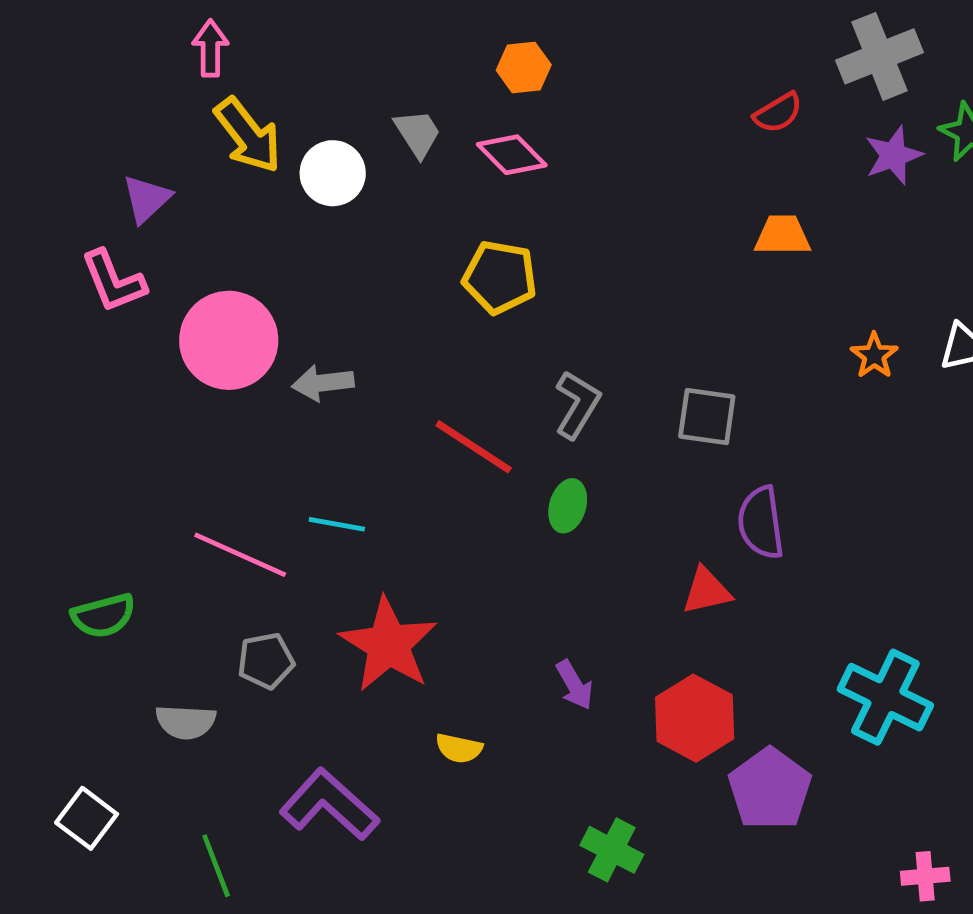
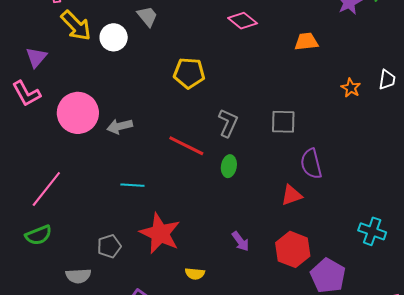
pink diamond: (512, 155) -> (243, 21), moved
pink line: (240, 555) -> (46, 189), moved, turned -69
cyan cross: (885, 697) -> (372, 231), size x0.7

